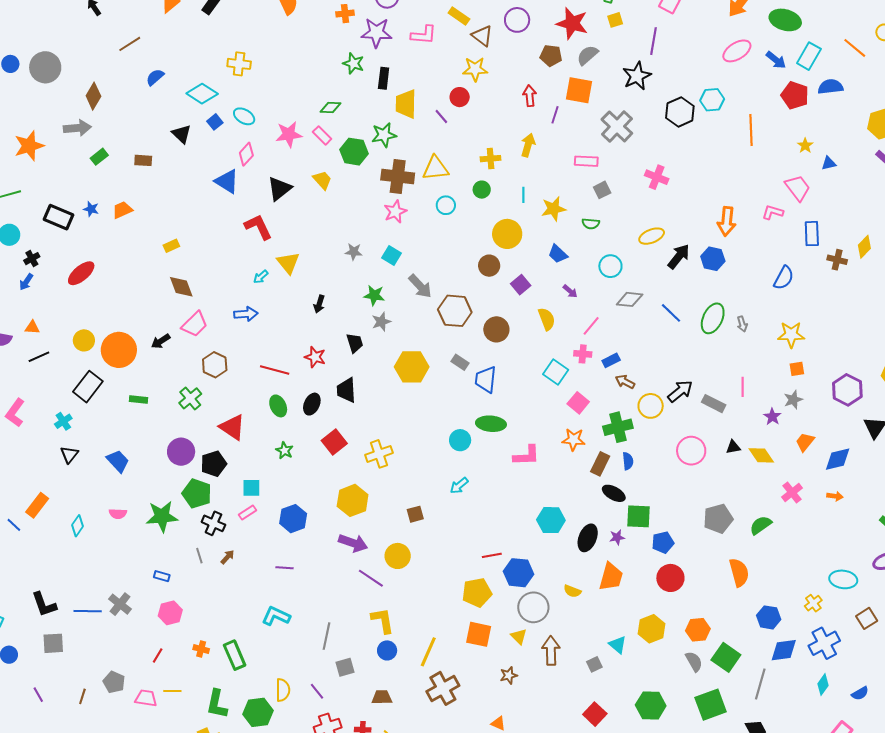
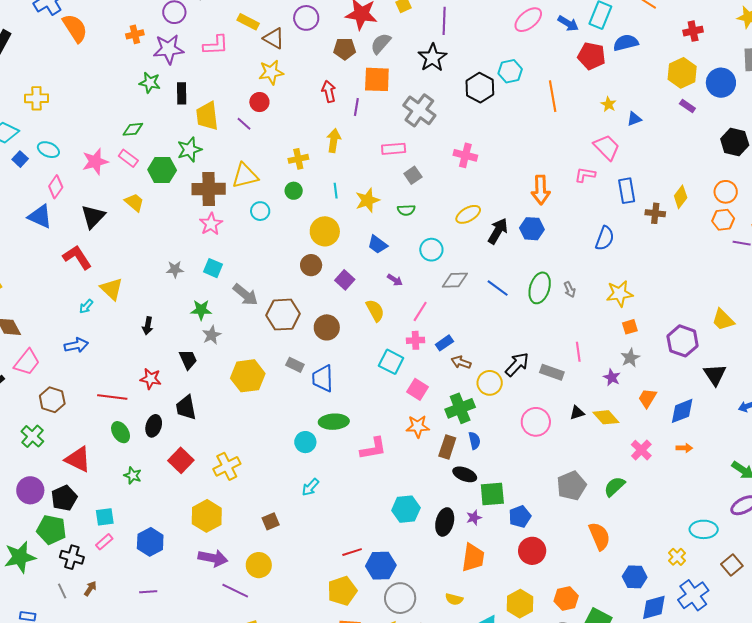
yellow semicircle: (572, 591) -> (454, 599), moved

